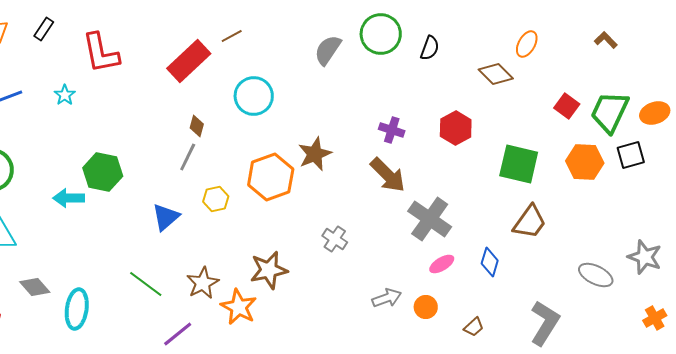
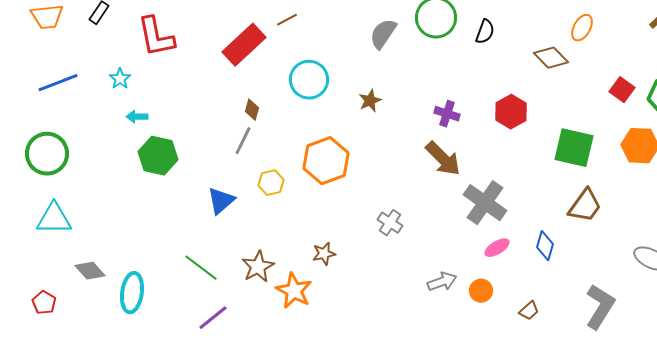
brown star: (315, 154) -> (370, 101), moved, size x0.7
cyan arrow: (69, 198) -> (137, 117), moved, size x0.7
brown star: (269, 270) -> (324, 254), size x0.6
purple line: (178, 334) -> (213, 318), moved

